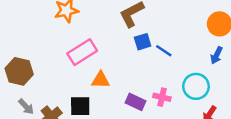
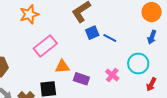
pink cross: (162, 97) -> (112, 75), turned 32
purple rectangle: (135, 102) -> (81, 79), moved

